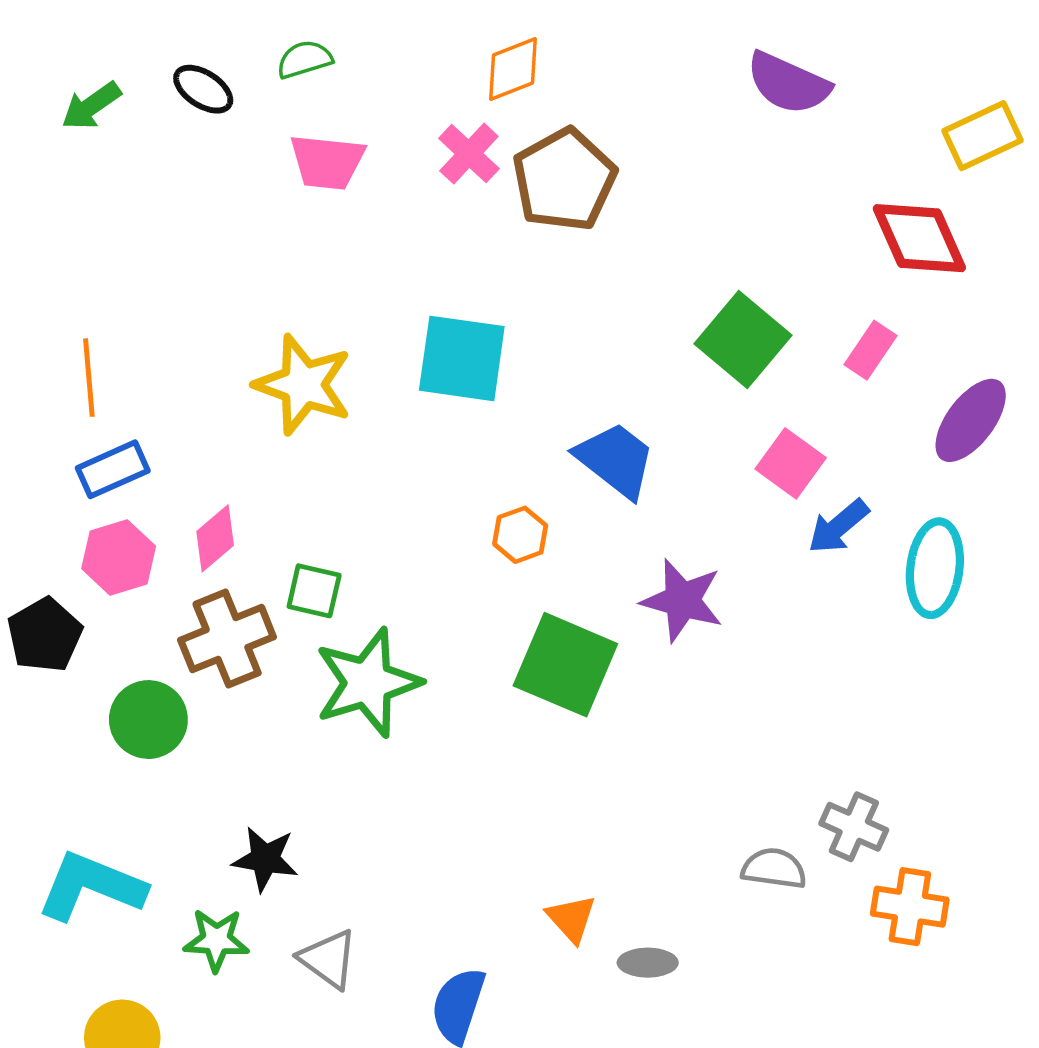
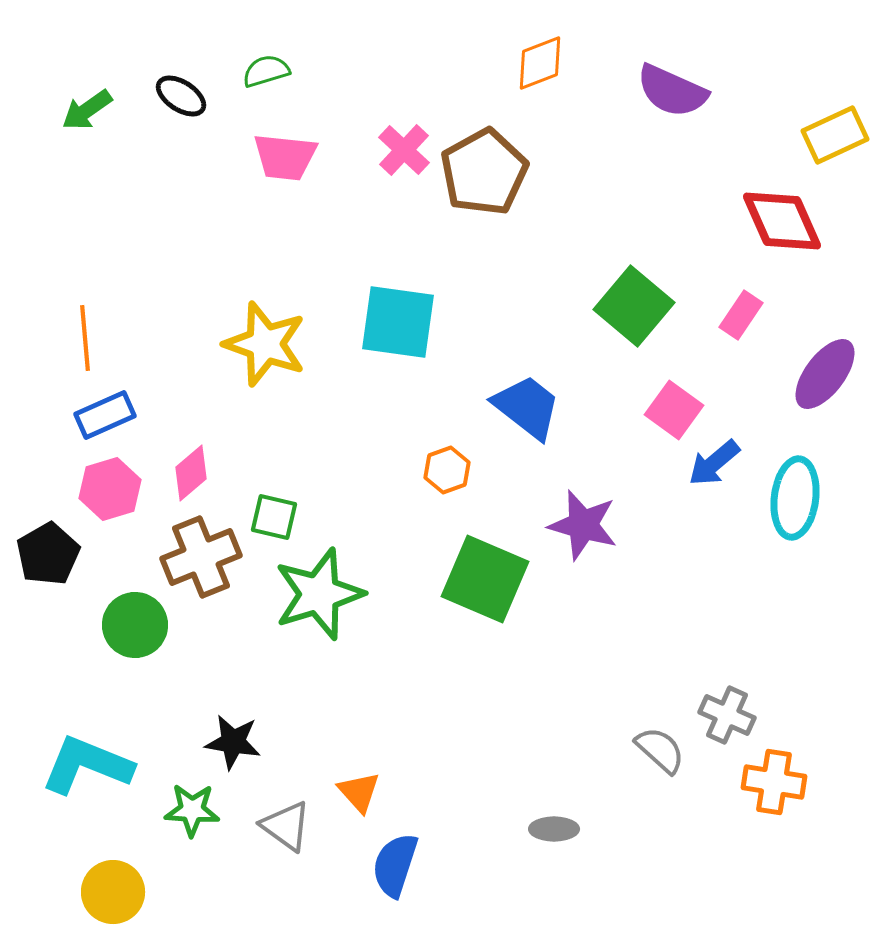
orange diamond: (513, 69) -> (540, 63), moved
gray semicircle: (774, 868) -> (660, 750), turned 34
orange triangle: (571, 919) -> (359, 792), moved

